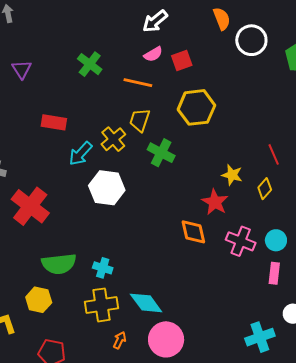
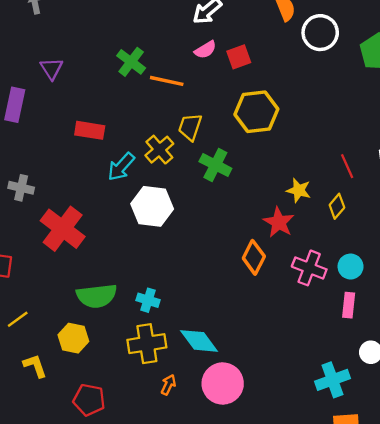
orange line: (138, 83) -> (167, 81), moved
orange diamond: (193, 232) -> (254, 257), turned 40

